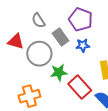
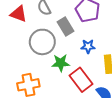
red triangle: (16, 41) -> (18, 14), moved
blue star: (83, 45) -> (88, 46), moved

